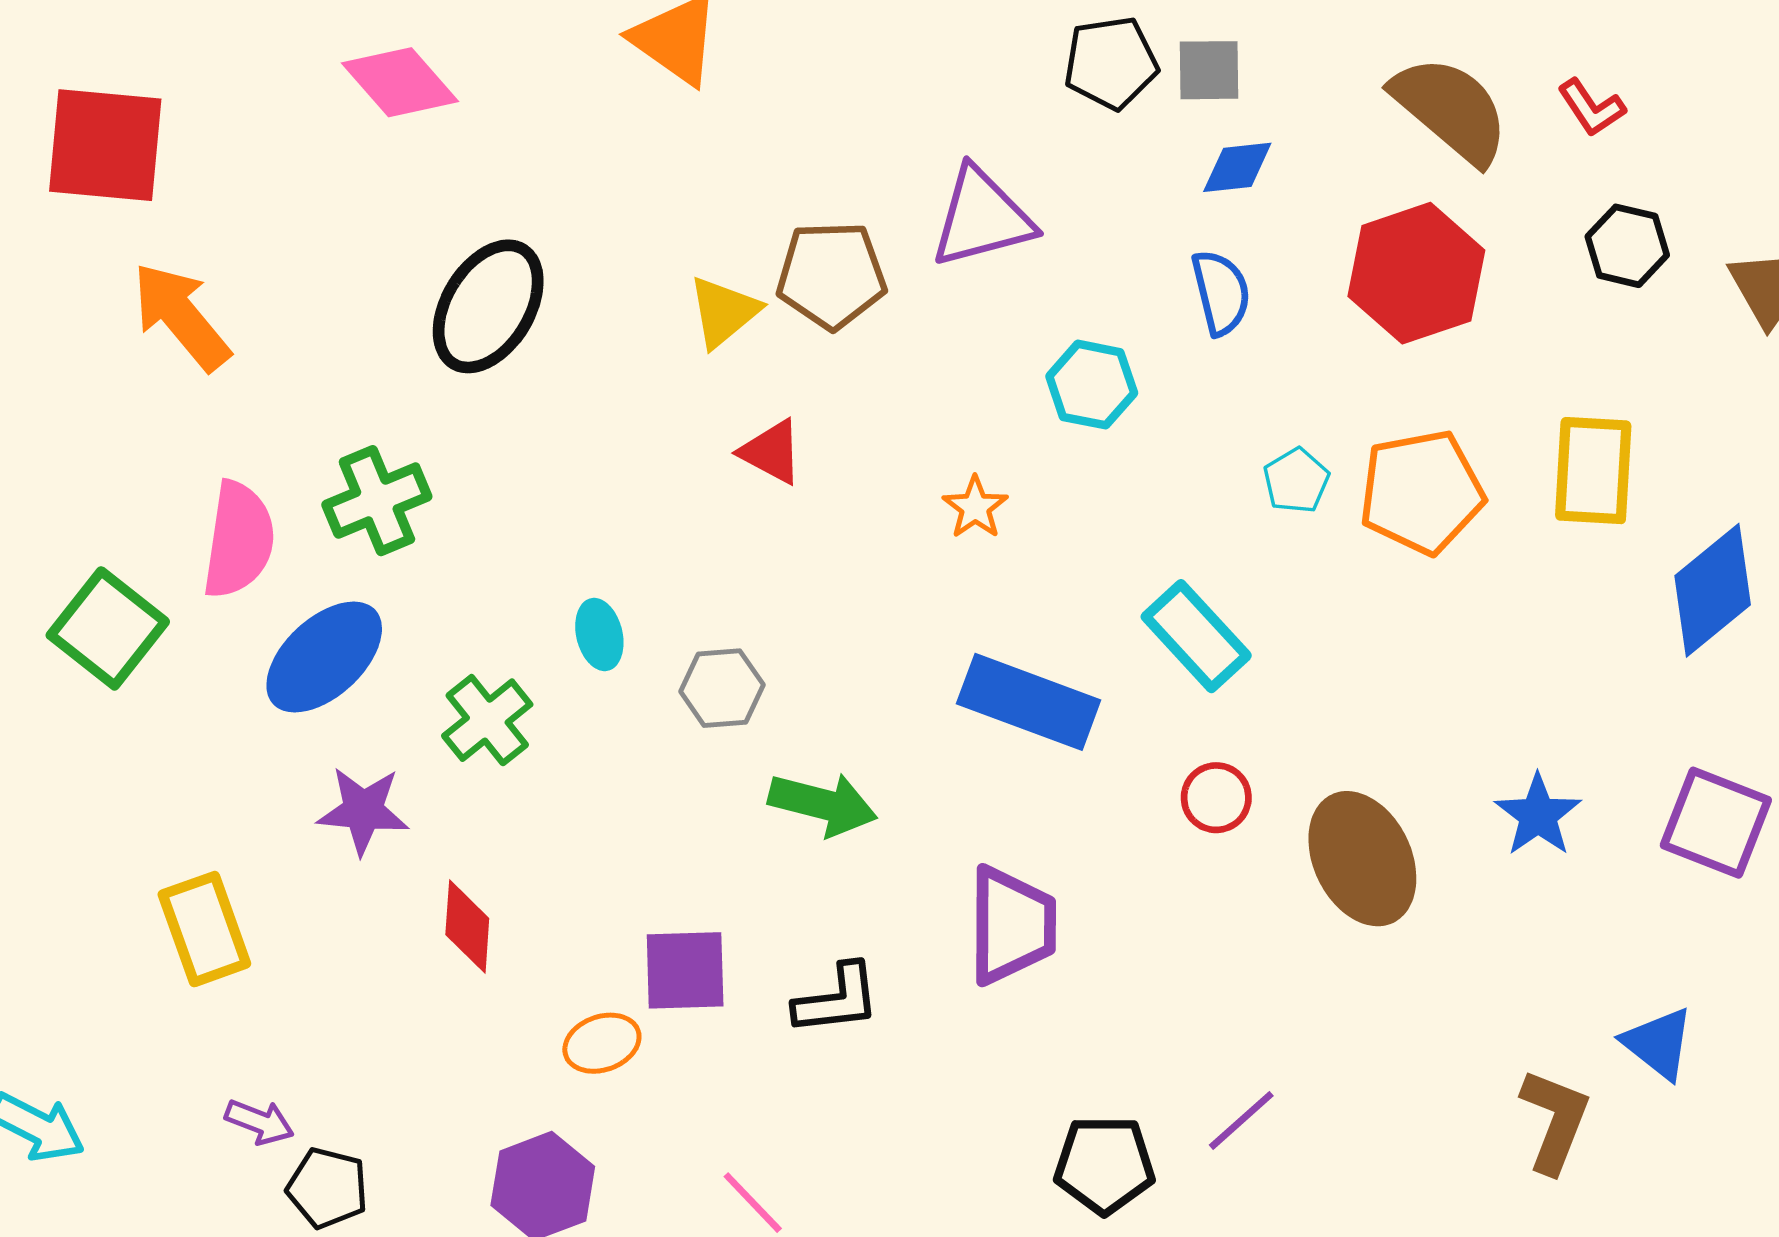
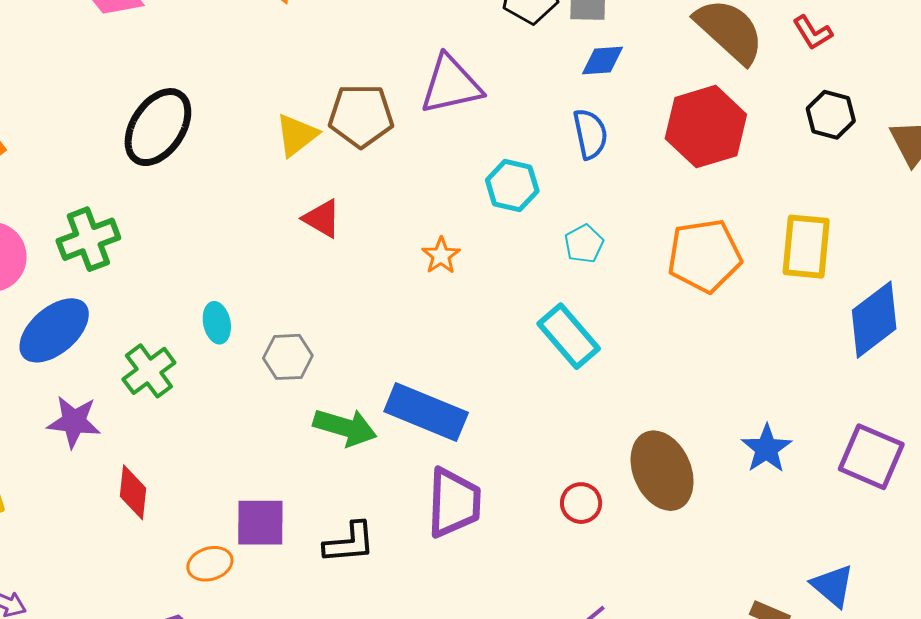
cyan pentagon: (1296, 481) -> (584, 244), moved
blue rectangle: (1029, 702) -> (426, 412), moved
red circle: (1216, 798) -> (581, 503), moved

